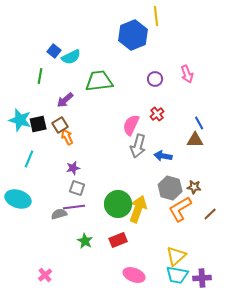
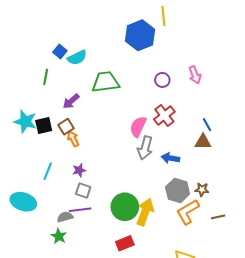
red cross: (157, 114) -> (164, 115), size x1.5
cyan line: (29, 159) -> (48, 171), moved
brown line: (210, 214) -> (218, 217), turned 32
green star: (85, 241) -> (59, 236), moved

